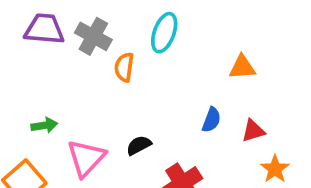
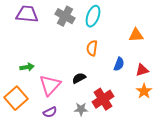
gray cross: (93, 36) -> (65, 16), moved
orange semicircle: (124, 67) -> (92, 48), moved
orange star: (275, 169) -> (144, 91), moved

